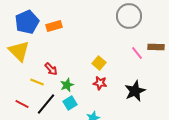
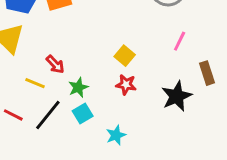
brown rectangle: (156, 47) -> (207, 73), moved, turned 70
pink line: (137, 53) -> (180, 41), turned 64

